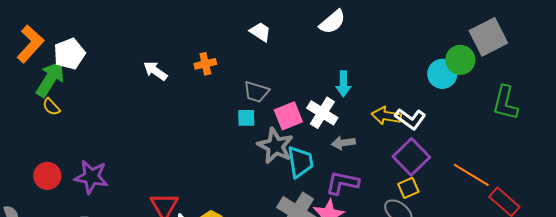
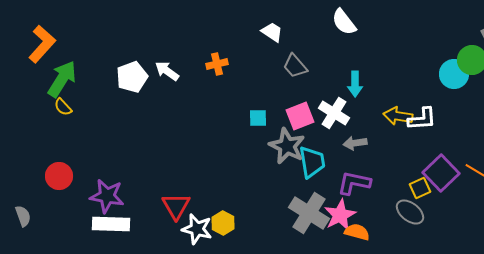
white semicircle: (332, 22) -> (344, 22), turned 92
white pentagon: (69, 54) -> (132, 77), moved
gray trapezoid: (256, 92) -> (295, 66), moved, turned 32
white L-shape: (410, 119) -> (422, 119), turned -40
purple square: (411, 157) -> (441, 173), moved
purple star: (91, 177) -> (107, 196), moved

